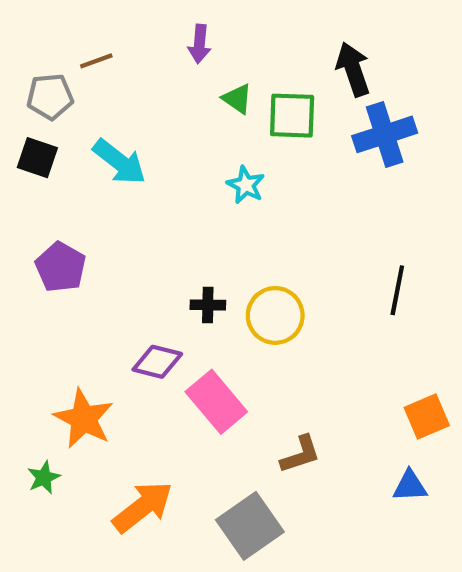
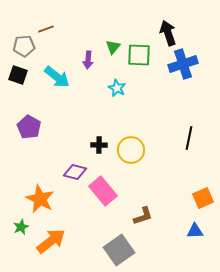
purple arrow: (199, 44) -> (88, 60), moved
green triangle: (237, 99) -> (113, 47), turned 35
orange arrow: (143, 507) -> (51, 241), moved

